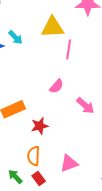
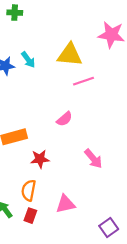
pink line: (69, 49) -> (83, 81), turned 54
pink arrow: (85, 106) -> (93, 159), moved
red rectangle: (39, 179) -> (30, 216), turned 48

